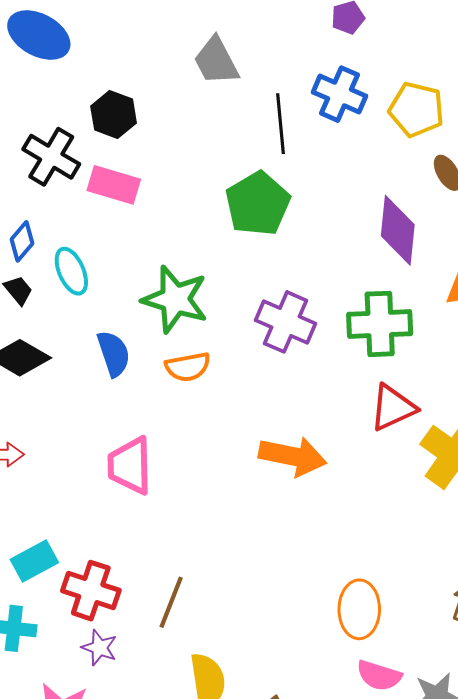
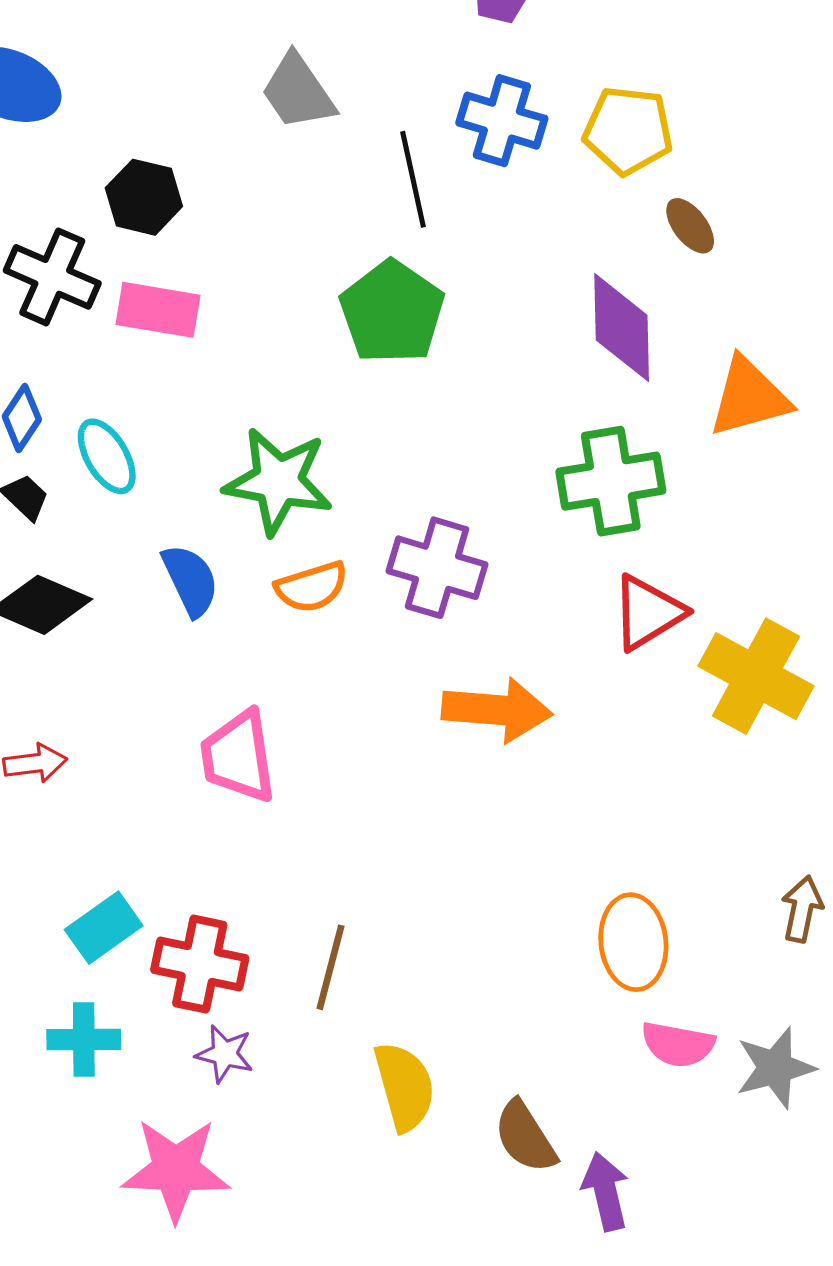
purple cross: (285, 322) -> (437, 568), moved

